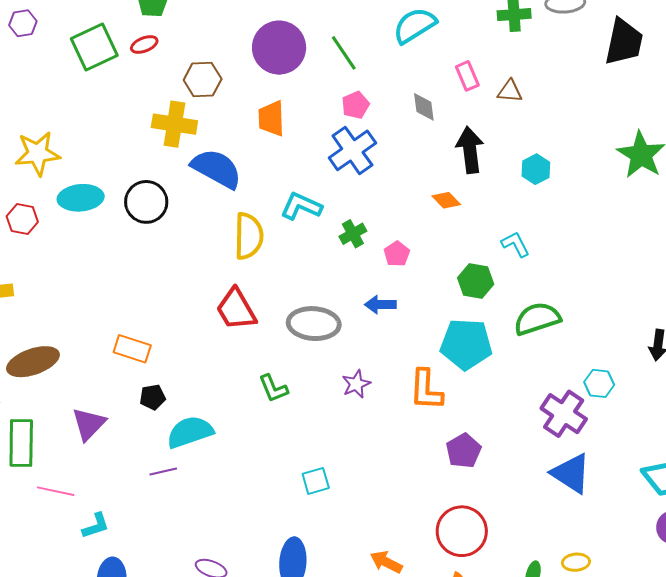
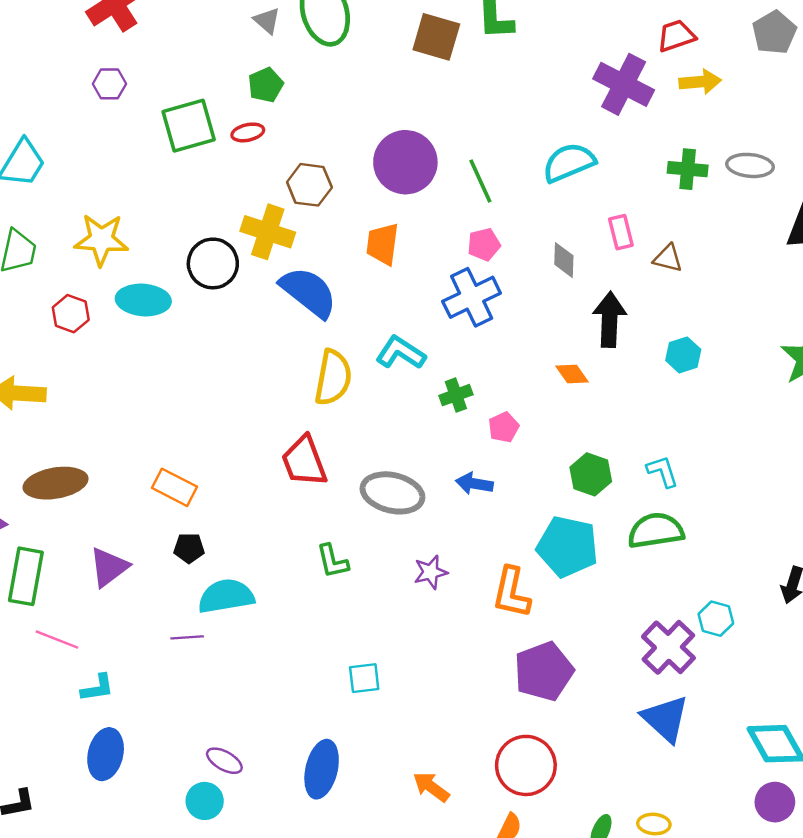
black circle: (146, 202) -> (213, 263), moved
cyan L-shape: (515, 244) -> (663, 471), moved
purple pentagon: (464, 451) -> (544, 671), size x1.4

